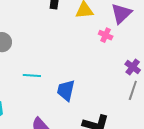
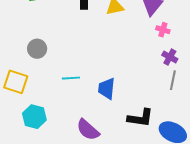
pink cross: (106, 35) -> (163, 30), moved

